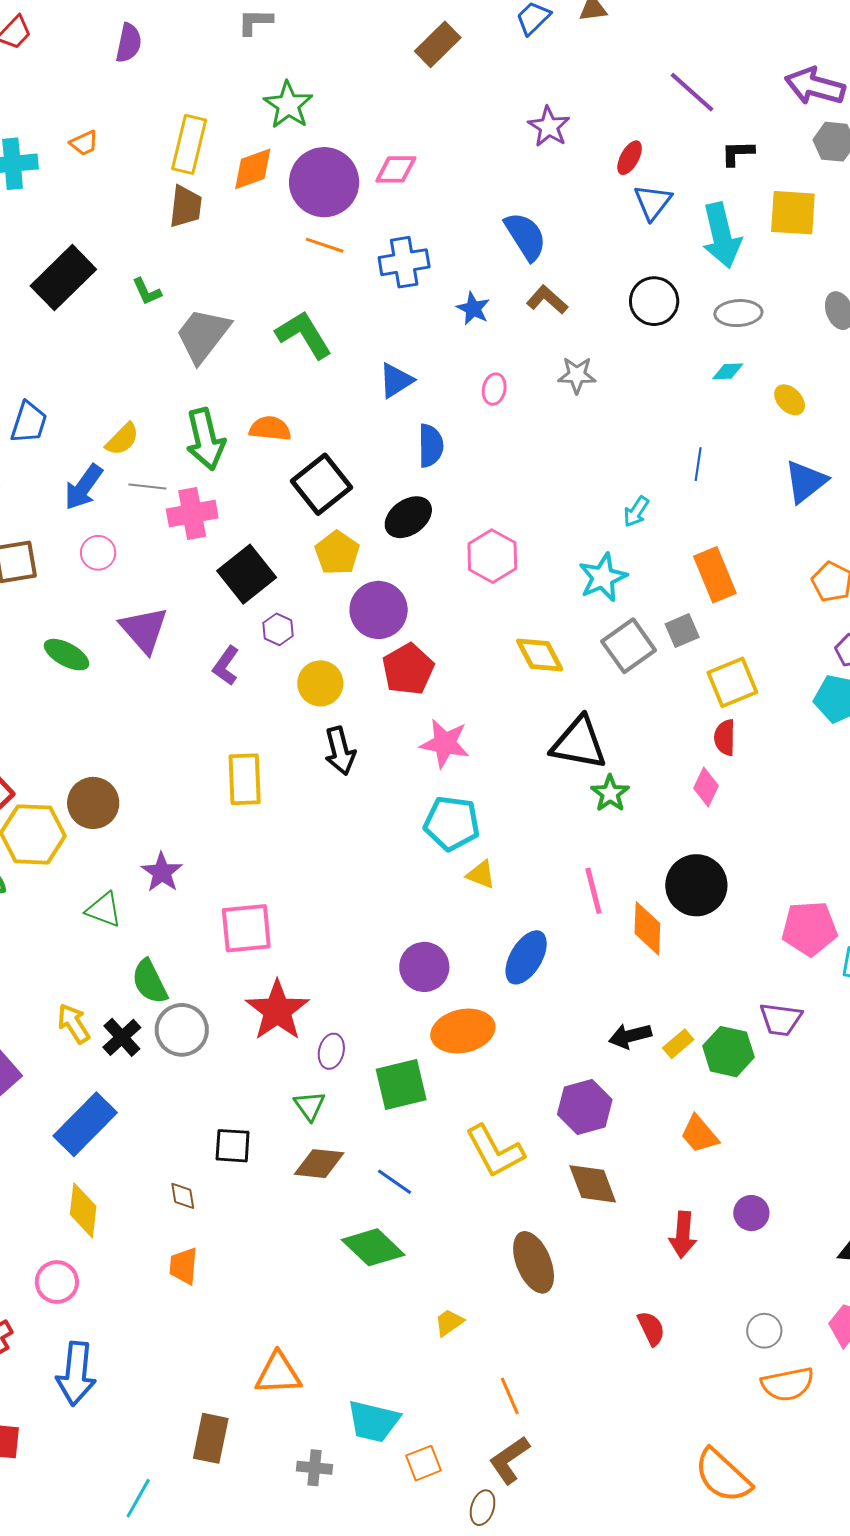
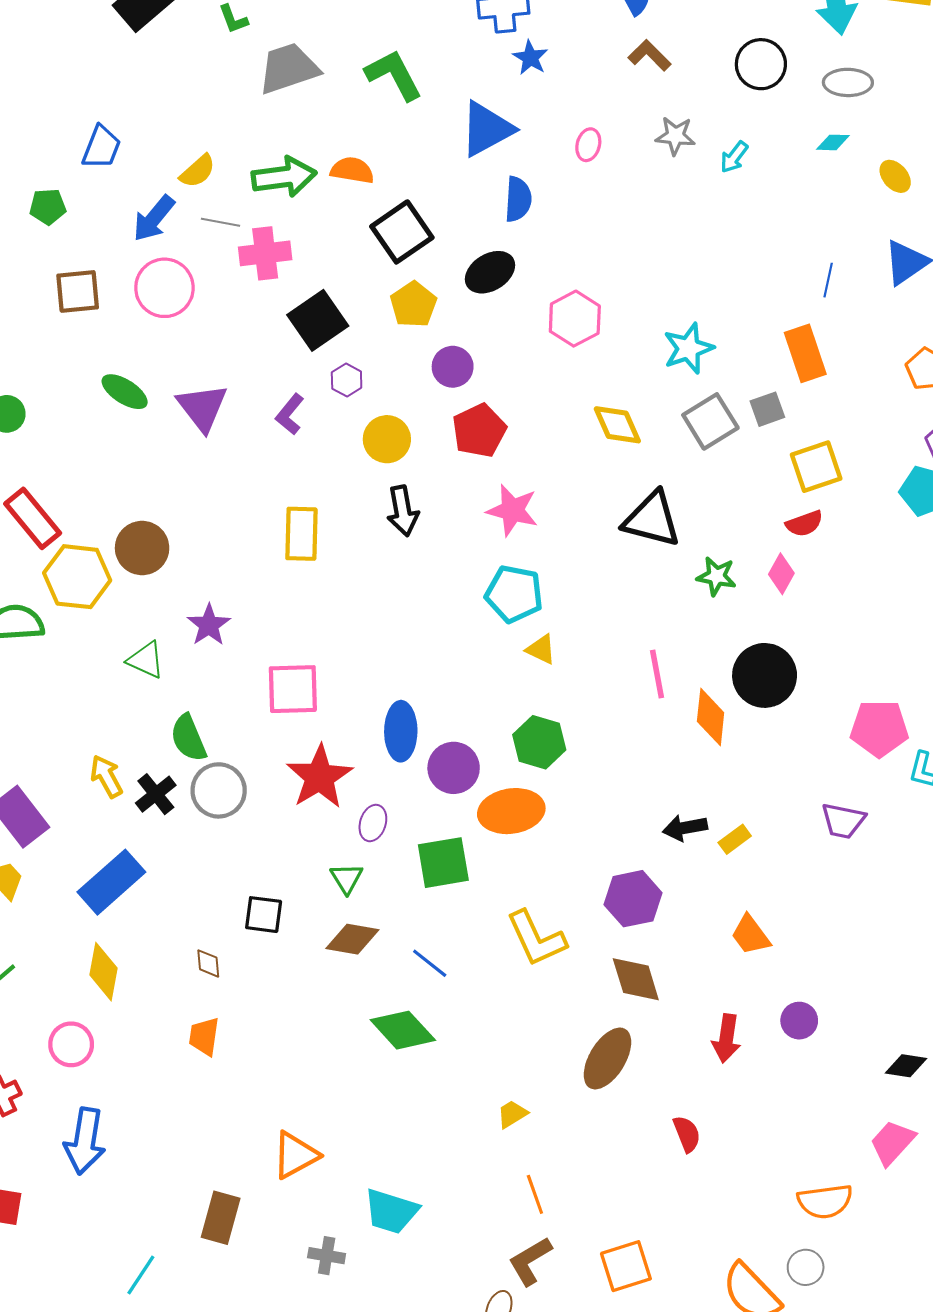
blue star: (473, 309) -> (530, 58), moved
gray trapezoid: (203, 335) -> (289, 68), turned 30
blue triangle: (396, 380) -> (487, 129), size x1.5
green arrow: (205, 439) -> (284, 177), turned -88
blue line: (698, 464) -> (828, 280), moved
cyan arrow: (636, 512) -> (734, 157), moved
pink circle: (98, 553) -> (164, 288), size x1.6
purple circle: (379, 610) -> (453, 367), size x0.7
purple triangle: (144, 630) -> (202, 407), moved
red semicircle: (725, 738) -> (804, 524), turned -114
green star: (610, 793) -> (716, 576), moved, turned -30
blue ellipse: (526, 957) -> (401, 731), moved, turned -34
purple circle: (424, 967) -> (454, 768), moved
green hexagon: (728, 1052) -> (539, 742), moved
brown ellipse: (534, 1262) -> (607, 1058), moved, turned 50
yellow trapezoid: (449, 1322) -> (512, 1114), moved
gray circle: (764, 1331) -> (806, 1267), moved
orange triangle: (278, 1374) -> (295, 1155), turned -30
orange square: (423, 1463) -> (626, 1266), moved, size x1.4

